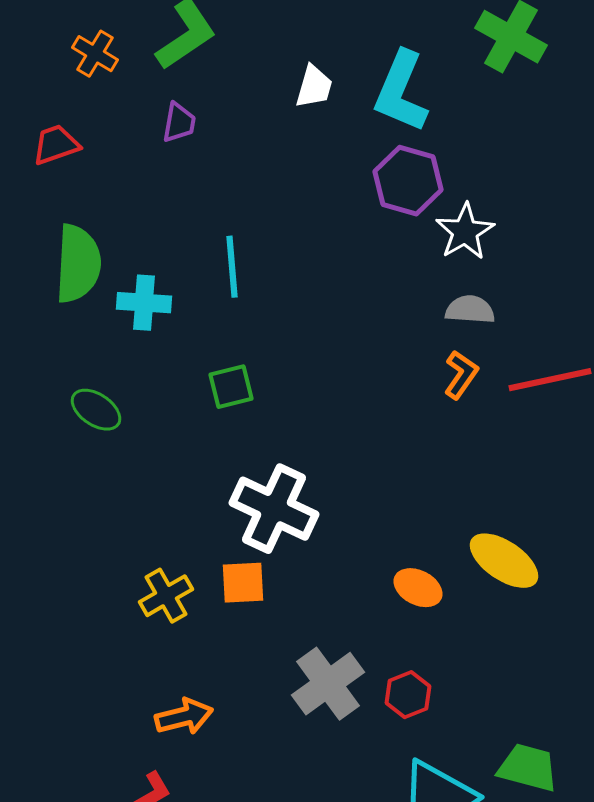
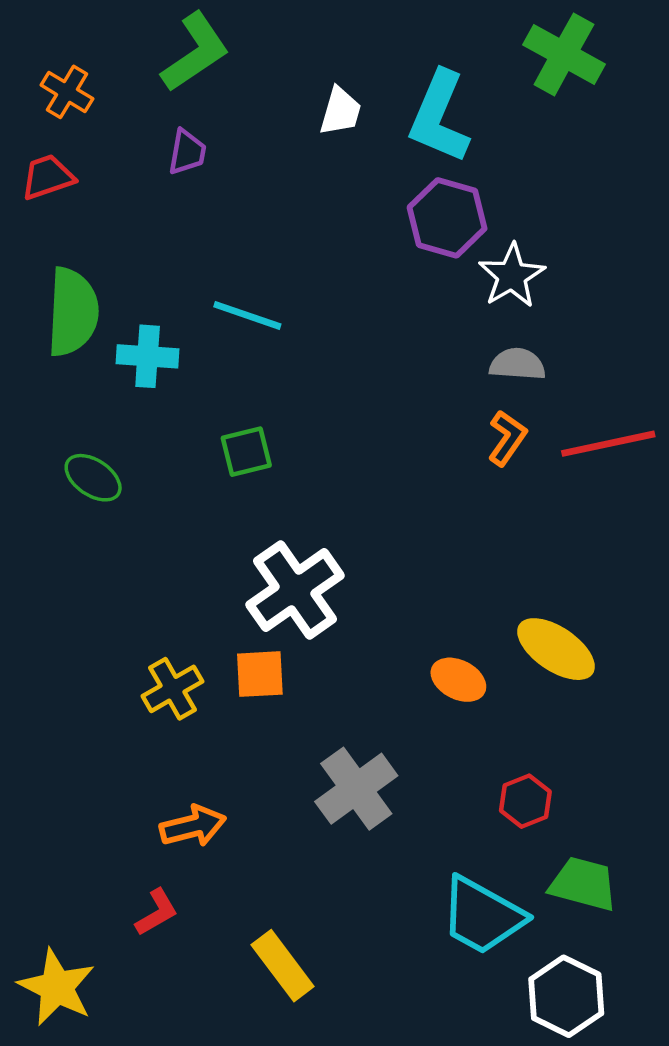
orange cross: (95, 54) -> (67, 92), moved
cyan line: (232, 267) -> (247, 315), turned -66
white cross: (274, 509) -> (295, 590), turned 30
red hexagon: (408, 695) -> (525, 801), moved

